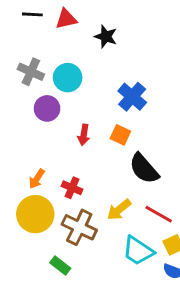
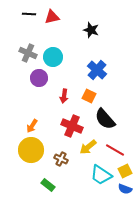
black star: (106, 37) -> (91, 30), moved
red cross: (72, 188) -> (72, 126), moved, size x1.5
brown cross: (79, 227) -> (61, 159), size x0.6

